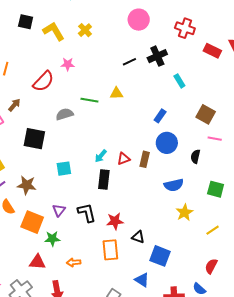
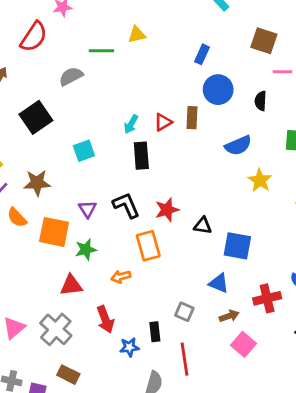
black square: (34, 139) -> (36, 117), turned -35
orange rectangle: (110, 250) -> (148, 246), moved

